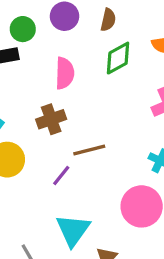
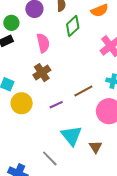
brown line: (89, 150) -> (83, 91), moved
purple line: (61, 175) -> (56, 105), turned 40

